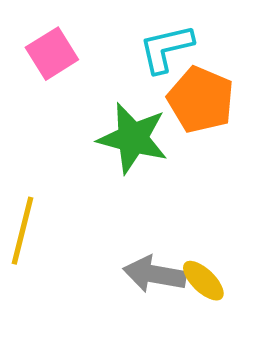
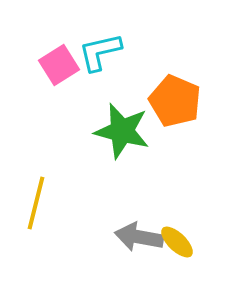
cyan L-shape: (166, 48) -> (100, 52), moved

